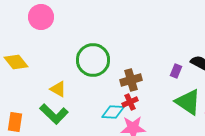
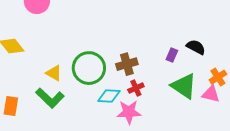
green circle: (93, 60) -> (89, 68), moved
red cross: (130, 102) -> (136, 88), moved

